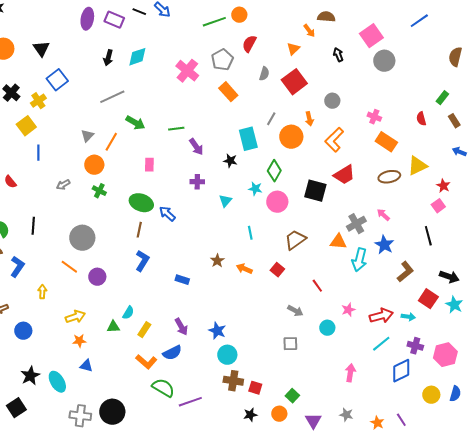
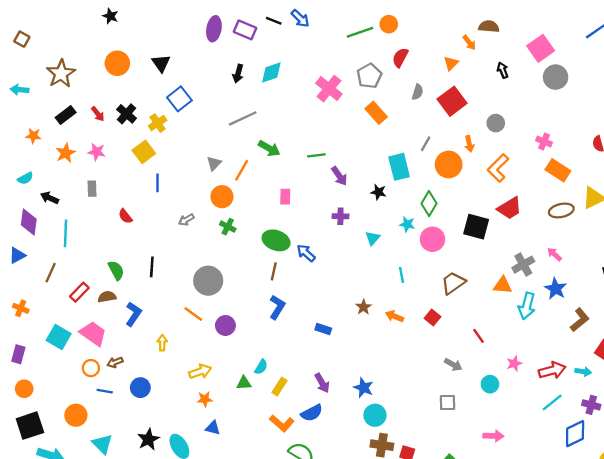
pink arrow: (350, 373) -> (493, 436), moved, turned 84

